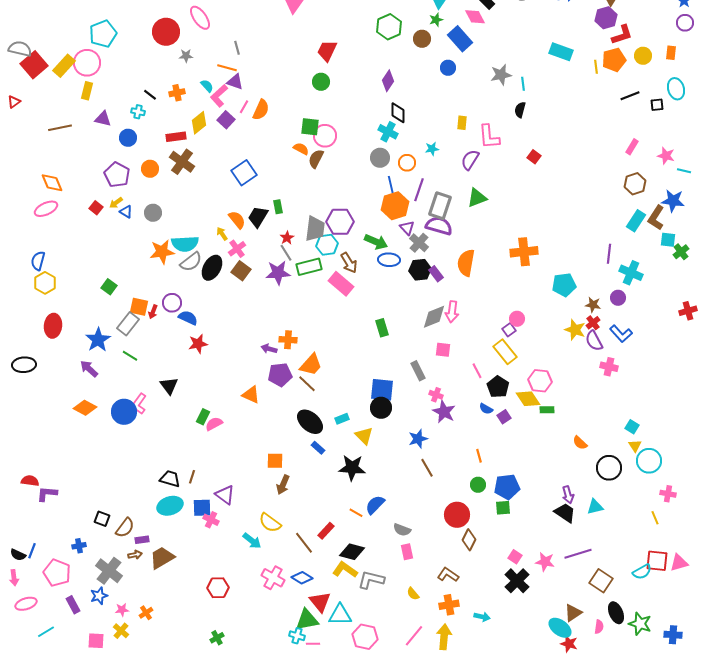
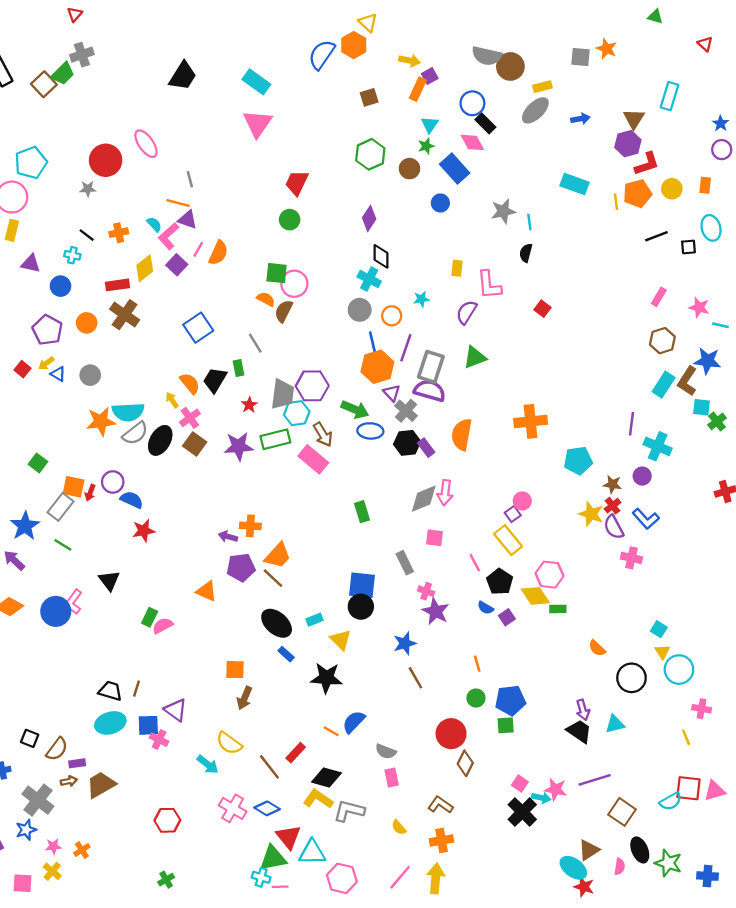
gray star: (186, 56) -> (88, 189), moved
gray line: (286, 253) -> (255, 343), moved
cyan arrow: (482, 617) -> (541, 798), moved

